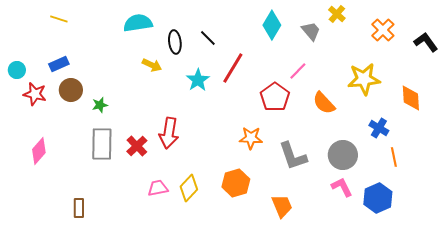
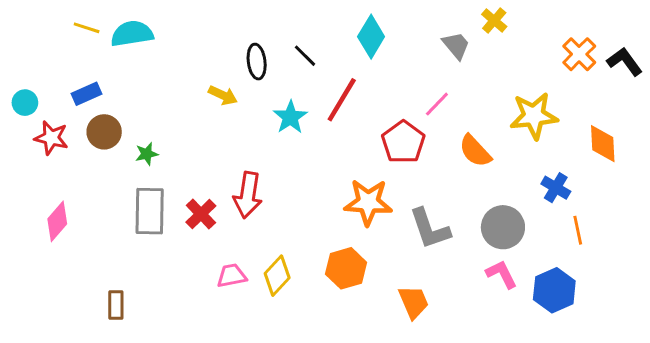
cyan semicircle: (138, 23) -> (132, 34), moved
cyan diamond: (272, 25) -> (371, 37), moved
orange cross: (383, 30) -> (579, 54), moved
orange star: (251, 138) -> (368, 202), size x1.4

